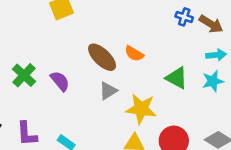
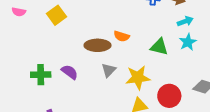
brown ellipse: (102, 57) -> (98, 45), turned -30
green cross: (24, 75) -> (41, 75), turned -30

